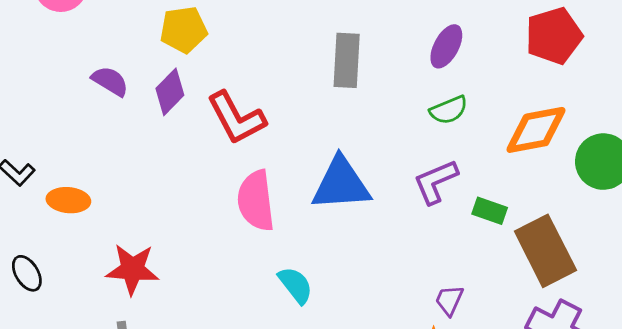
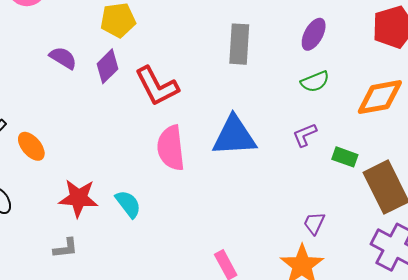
purple L-shape: (436, 182) -> (305, 135), size x0.7
orange ellipse: (68, 200) -> (31, 146), turned 44
cyan semicircle: (296, 285) -> (128, 204), moved

